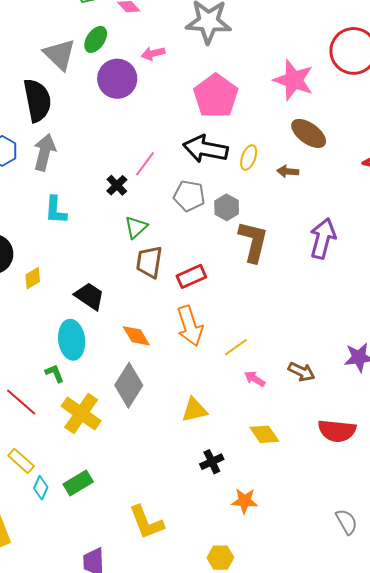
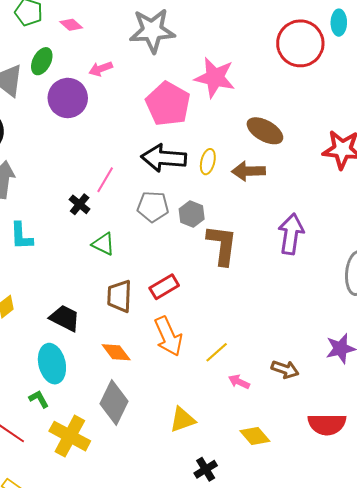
pink star: (294, 80) -> (215, 78), moved
brown arrow: (288, 171) -> (248, 171), size x1.5
green triangle: (136, 227) -> (103, 244), turned -45
brown trapezoid: (149, 262) -> (119, 296), moved

